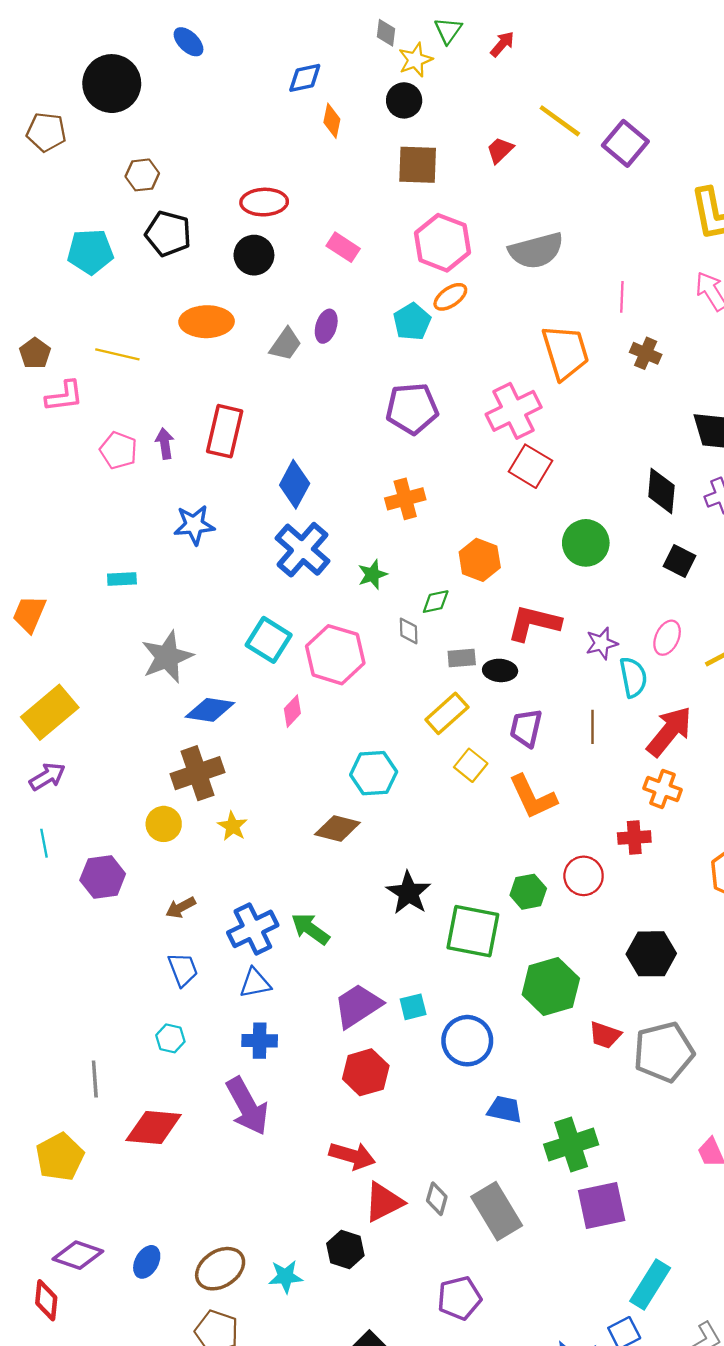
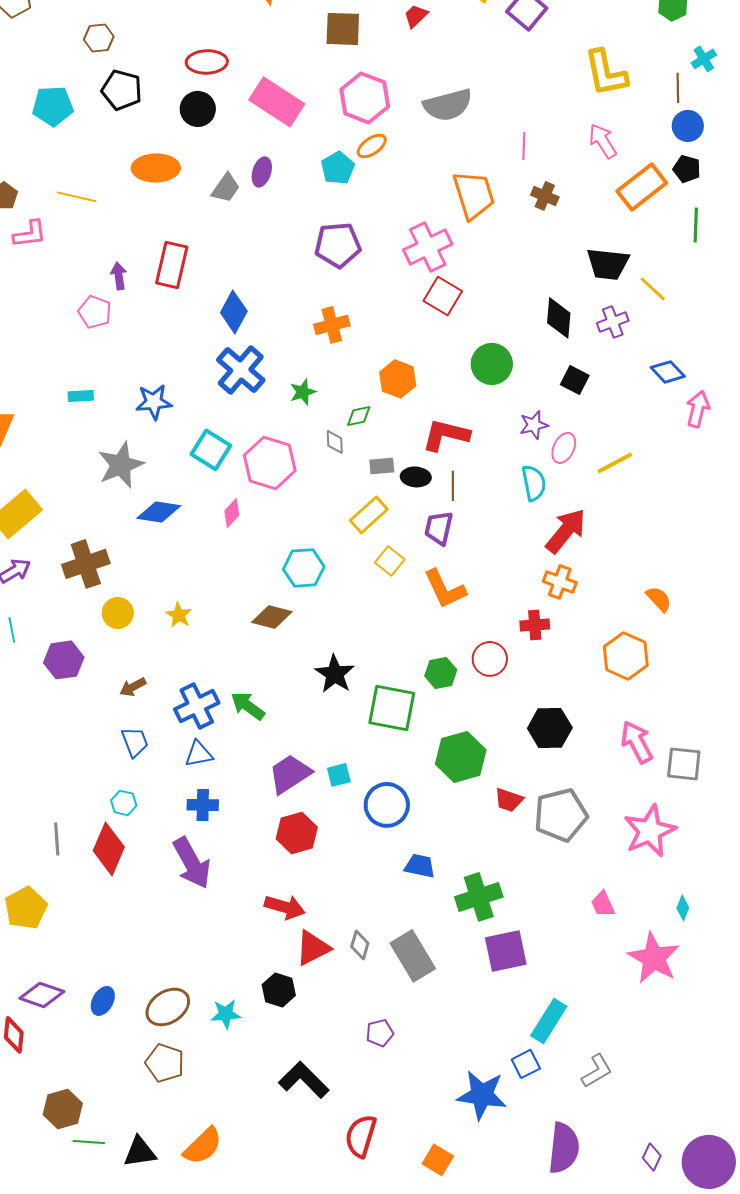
pink rectangle: (343, 247) -> (277, 102), size x1.8
pink pentagon: (119, 450) -> (95, 312), moved
blue star: (194, 525) -> (154, 402), moved
purple star: (602, 643) -> (534, 425), moved
brown line: (593, 727) -> (453, 486), moved
brown cross: (198, 773) -> (86, 564), moved
red diamond: (154, 1128) -> (109, 849), moved, turned -72
purple pentagon: (459, 1298) -> (380, 1033), size x0.7

